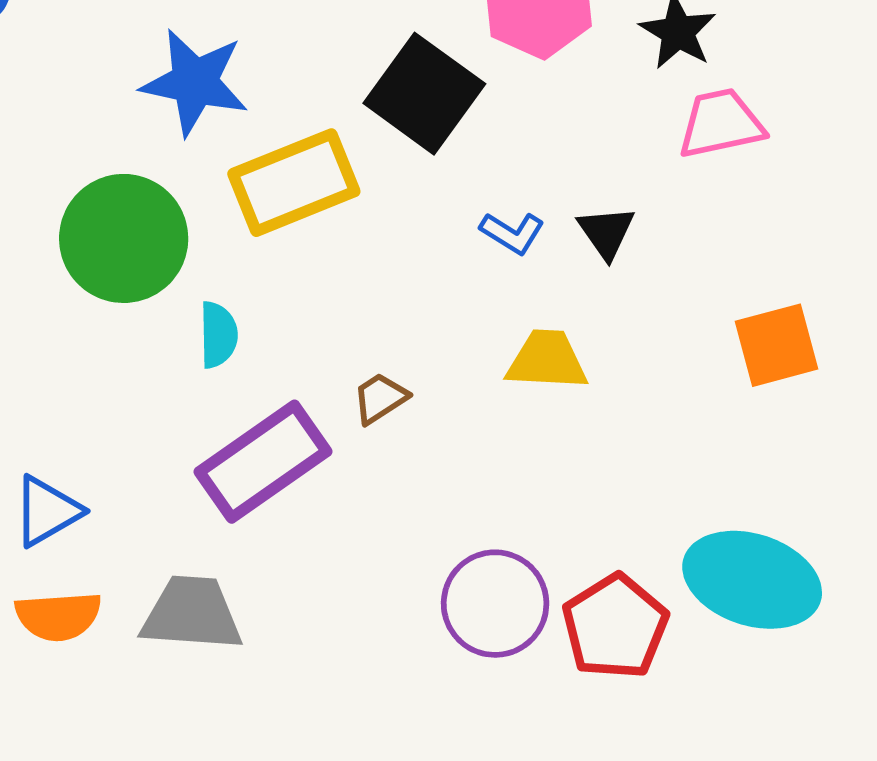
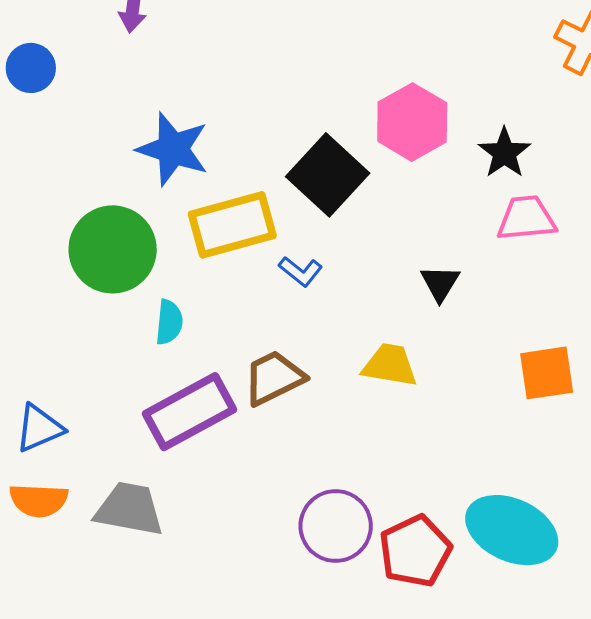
blue L-shape: (512, 233) -> (301, 271), moved
brown trapezoid: (380, 398) -> (274, 378), size x1.6

